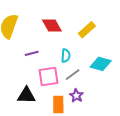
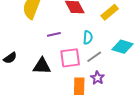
black triangle: (26, 95) -> (42, 66), moved

